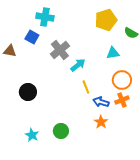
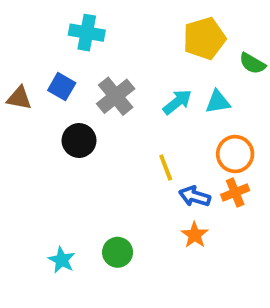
blue square: (32, 37) -> (62, 87), moved
cyan arrow: (78, 65) -> (177, 102), moved
black circle: (28, 92) -> (79, 141), moved

